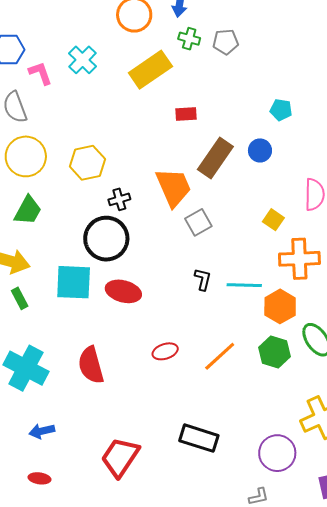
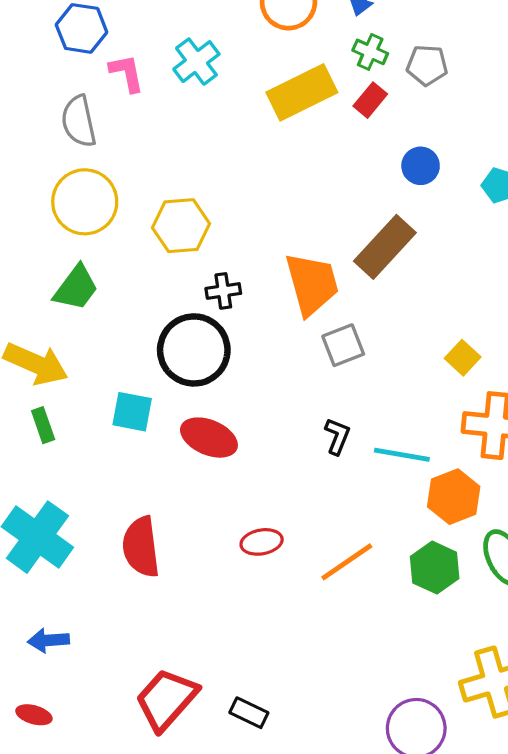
red rectangle: (186, 114) -> (370, 100), moved, turned -55
blue circle: (260, 150) -> (421, 166), moved
cyan square: (74, 282) -> (132, 412), size x0.7
black rectangle: (199, 438) -> (249, 713), moved, size x0.6

